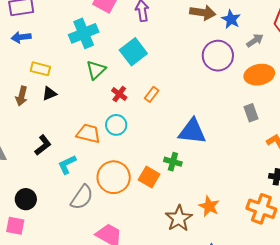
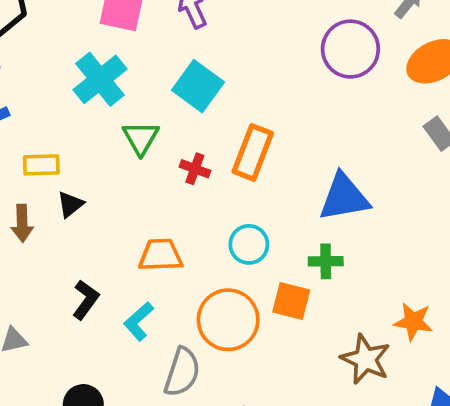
orange rectangle: (152, 94) -> (253, 152), size x1.8
cyan circle: (116, 125) -> (249, 244), moved

